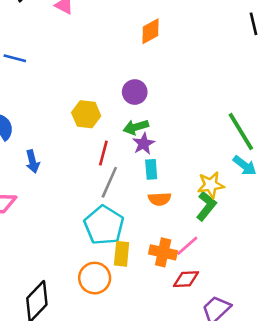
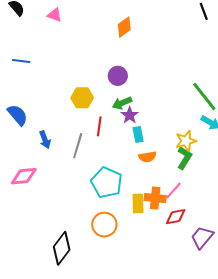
gray line: (109, 182) -> (78, 146), moved
yellow rectangle: (122, 254) -> (138, 204), moved

